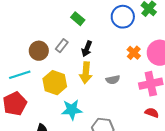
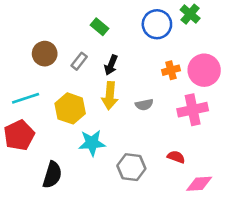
brown circle: (39, 51) -> (45, 54), moved
orange cross: (134, 53) -> (171, 70), turned 32
red semicircle: (152, 113) -> (176, 157), moved

